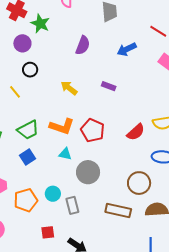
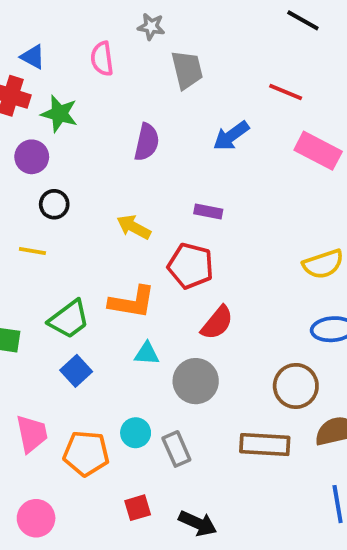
yellow line: (15, 92) -> (32, 251), turned -32
red pentagon: (93, 130) -> (191, 266), moved
red semicircle: (136, 132) -> (217, 323), moved
orange pentagon: (26, 200) -> (86, 453), turned 30

